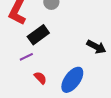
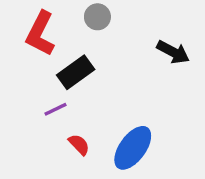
black arrow: (96, 47) -> (173, 52), moved

